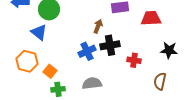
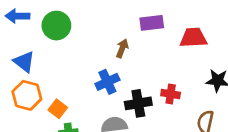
blue triangle: (39, 32) -> (24, 62), moved
black cross: (110, 45) -> (138, 103), moved

